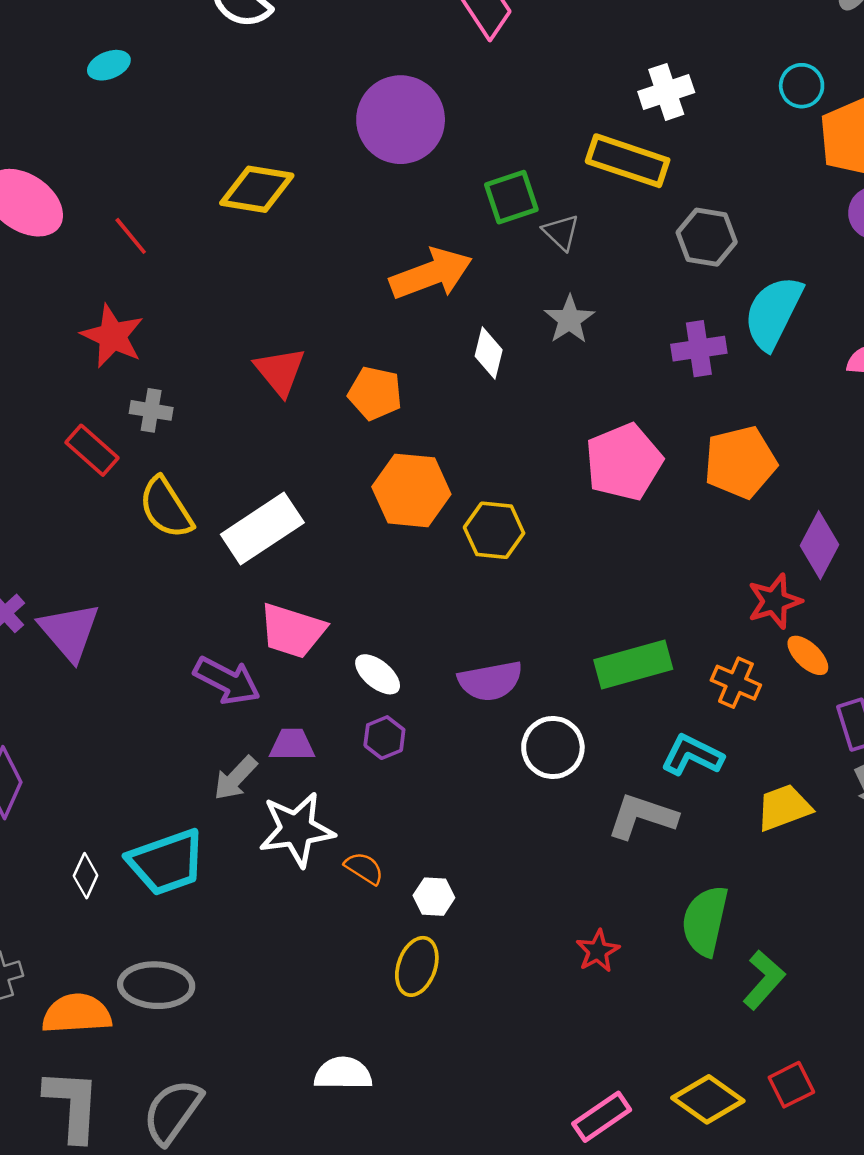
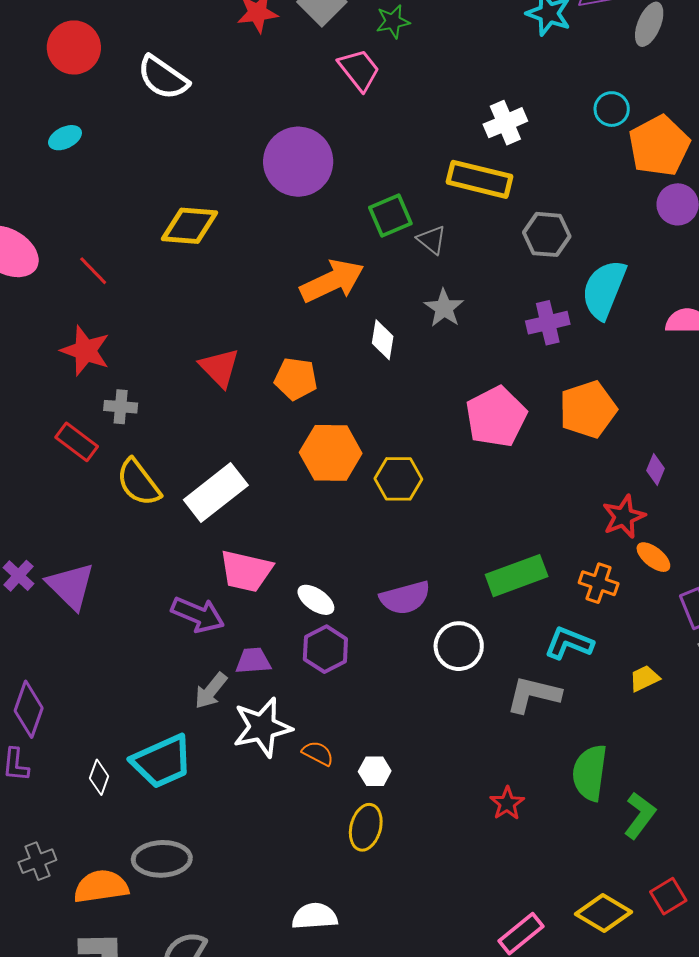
purple diamond: (820, 545) -> (656, 470), size x0.6
purple hexagon: (384, 738) -> (325, 649), size x1.4
yellow trapezoid: (784, 808) -> (644, 678), size x0.7

